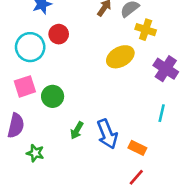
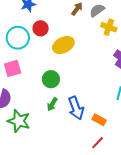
yellow ellipse: (120, 57) -> (63, 45), moved
green circle: (53, 96) -> (51, 79), moved
green star: (35, 153) -> (19, 121), size x1.6

